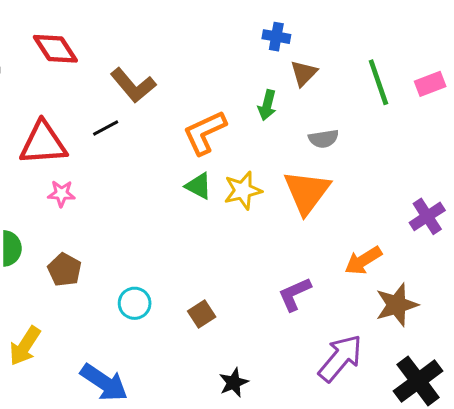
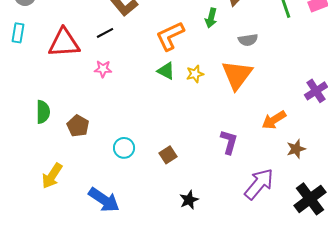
yellow star: (243, 190) -> (195, 74), size x0.7
pink star: (61, 194) -> (103, 69), moved
purple L-shape: (295, 294) -> (229, 142), turned 130
brown star: (397, 305) -> (296, 149), size x0.7

